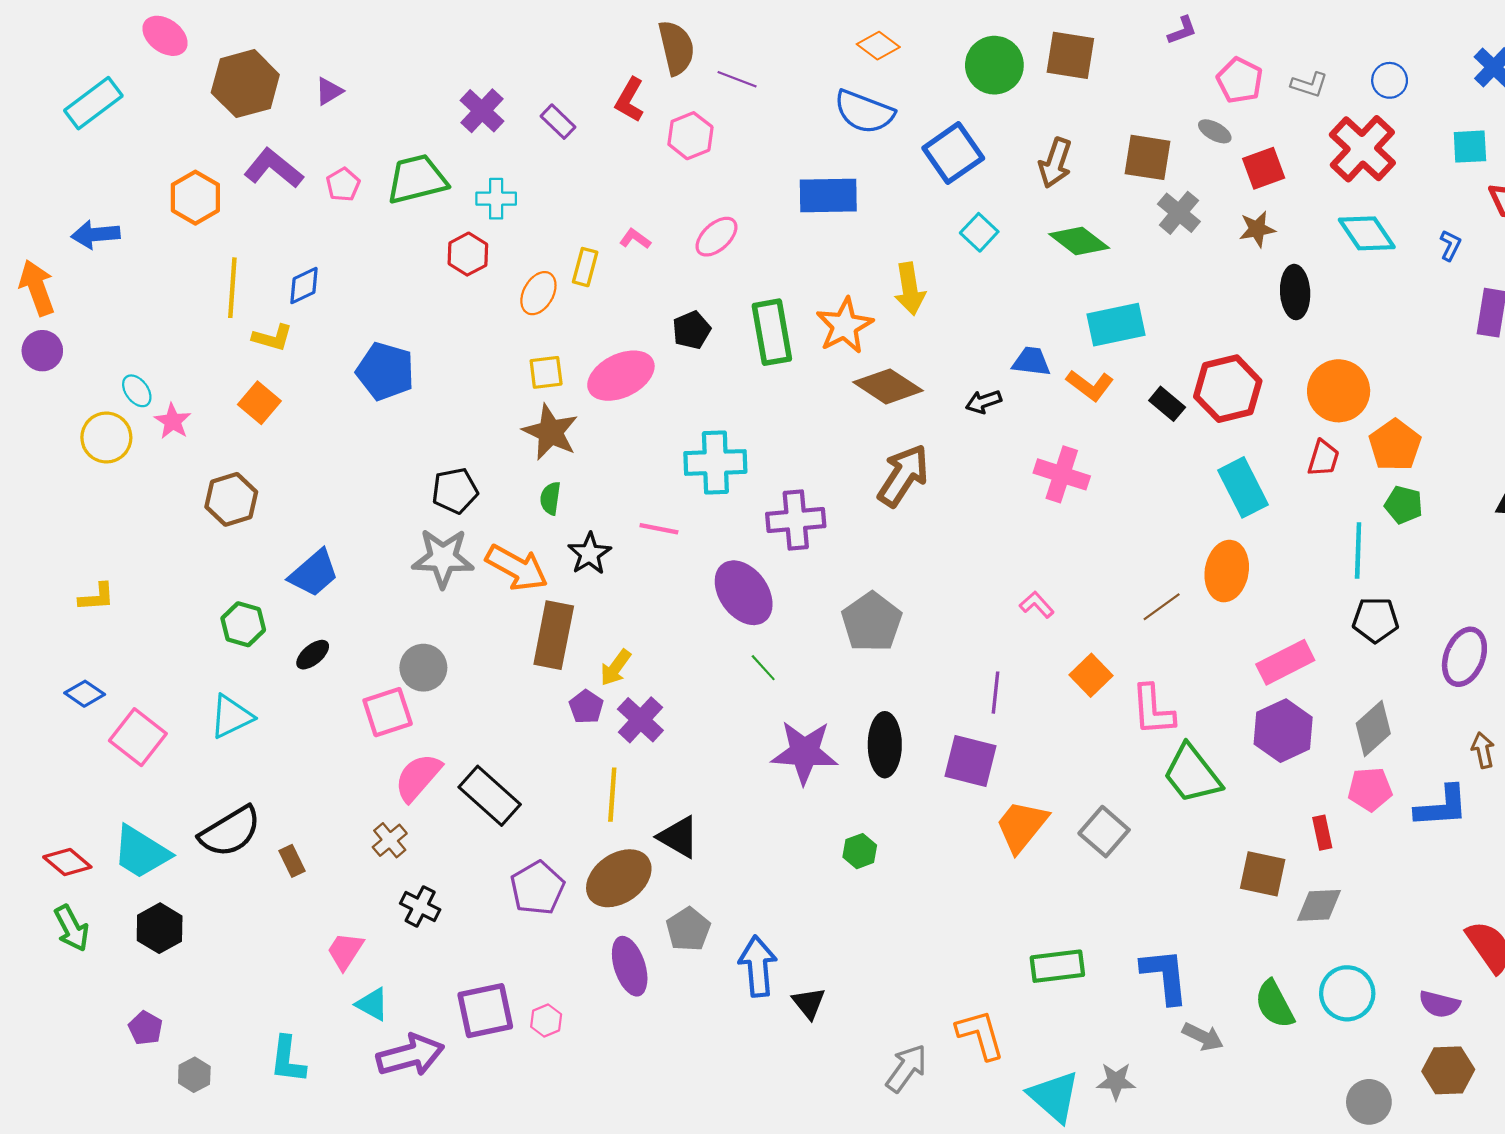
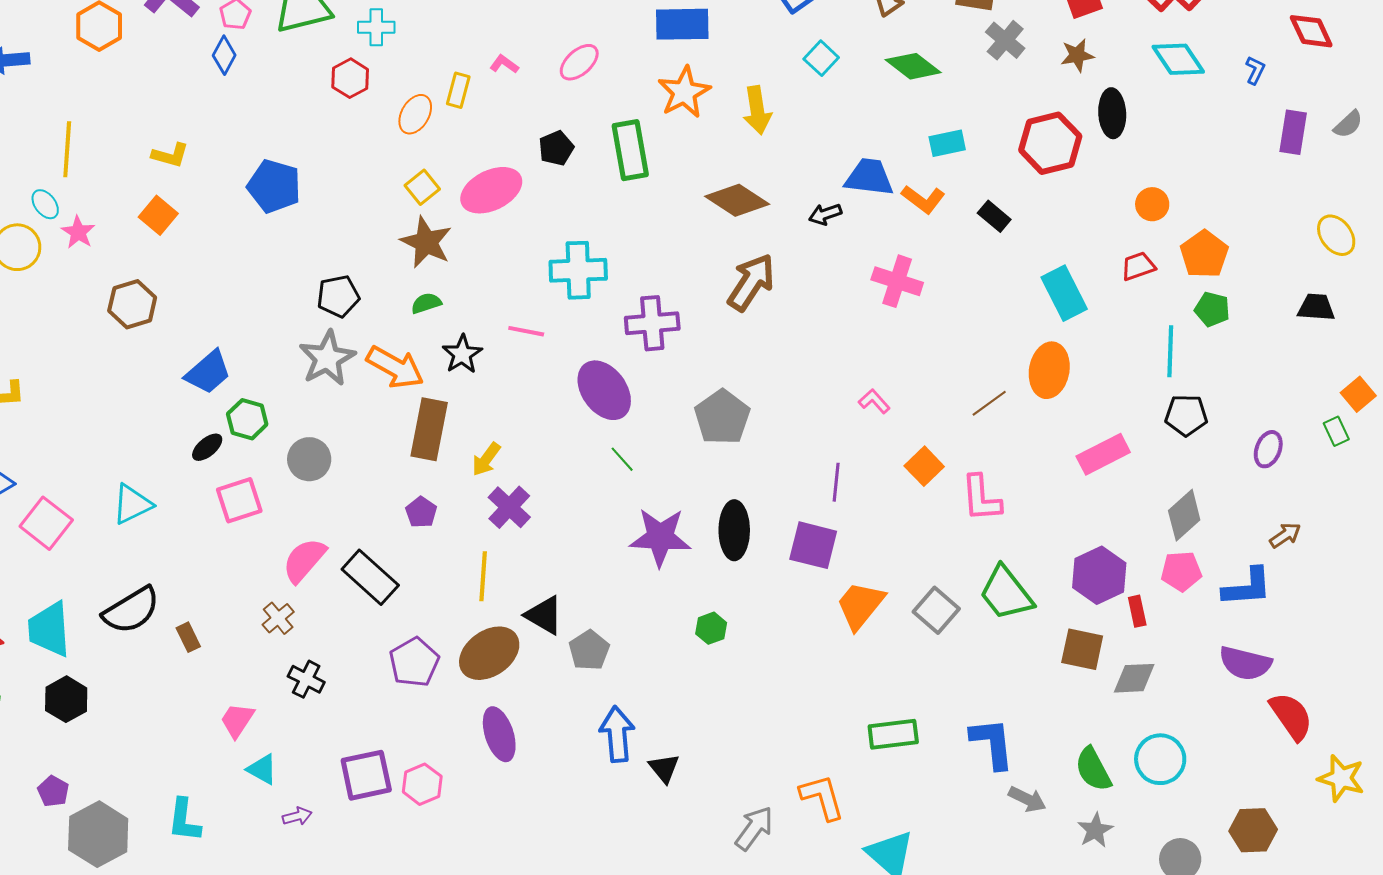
blue diamond: (304, 286) -> (224, 55), moved, turned -36
yellow line: (232, 288) -> (67, 149), moved
cyan rectangle: (1116, 325) -> (947, 143), size x0.7
orange star: (845, 326) -> (684, 92), moved
blue trapezoid: (1031, 362) -> (869, 177), size x1.4
yellow square: (546, 372) -> (422, 187), turned -32
red hexagon: (1228, 389) -> (1050, 143), moved
orange circle: (1339, 391) -> (1152, 204), size x0.6
red trapezoid: (1323, 458) -> (1138, 266), turned -126
green semicircle: (550, 498) -> (426, 303), turned 64
gray star: (443, 558) -> (327, 358), turned -30
green hexagon: (243, 624) -> (247, 419), moved
purple ellipse: (1464, 657) -> (1268, 449), size x0.7
purple pentagon: (586, 707) -> (421, 512), moved
pink square: (388, 712) -> (239, 500), moved
purple hexagon: (1283, 731) -> (1099, 575), moved
brown arrow: (1483, 750) -> (1285, 535), turned 68
green trapezoid: (1192, 774) -> (1006, 593), moved
cyan trapezoid: (141, 852) -> (49, 629), turned 54
gray pentagon: (688, 929) -> (589, 650), moved
purple semicircle: (1440, 1004) -> (1245, 663), moved, size x1.4
pink hexagon: (546, 1020) -> (422, 784), size x1.4
purple arrow: (410, 1055) -> (297, 816), size x0.5
gray hexagon: (194, 1075) -> (98, 834), size x2.0
gray star: (1116, 1081) -> (1095, 830), moved, turned -30

